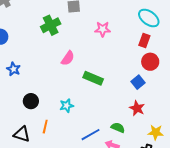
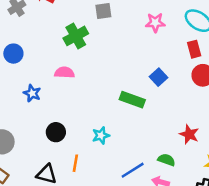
pink star: (103, 29) -> (155, 23), moved
red rectangle: (144, 41) -> (194, 49), turned -32
pink semicircle: (68, 58) -> (64, 73), moved, turned -119
blue square: (138, 82) -> (158, 77), moved

